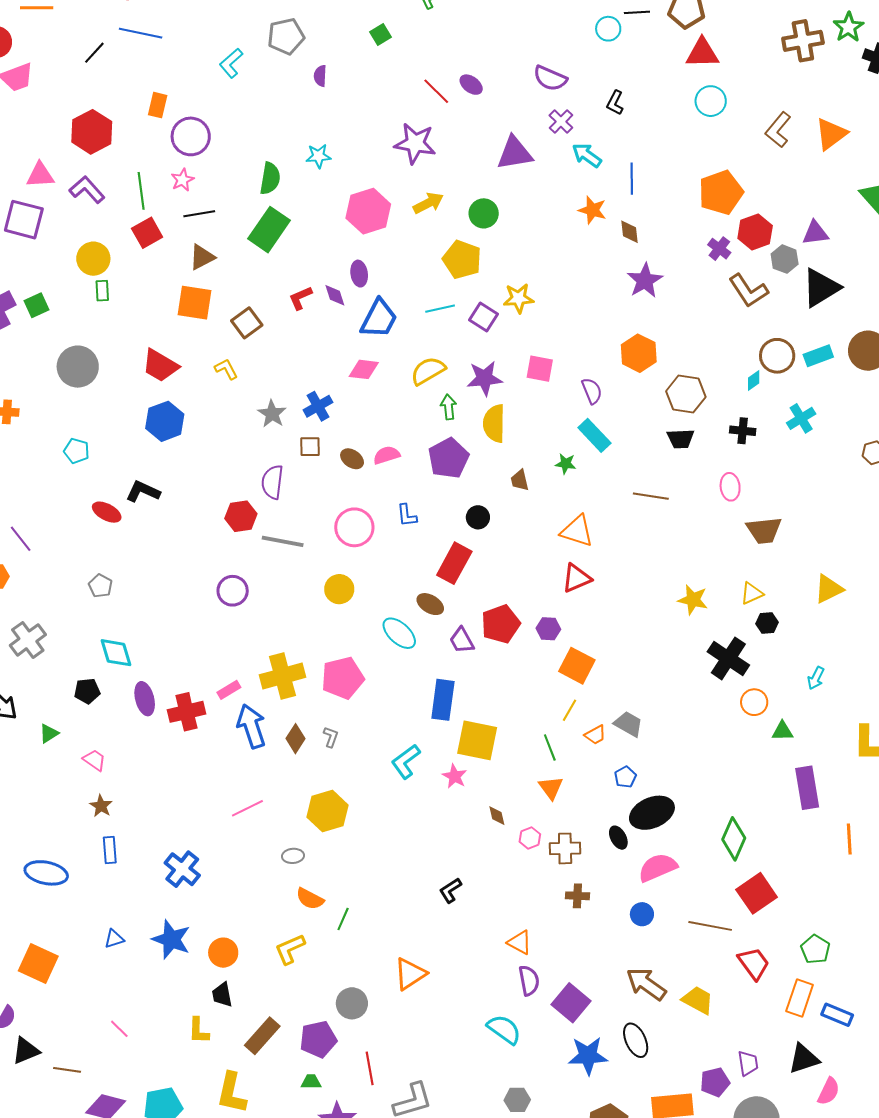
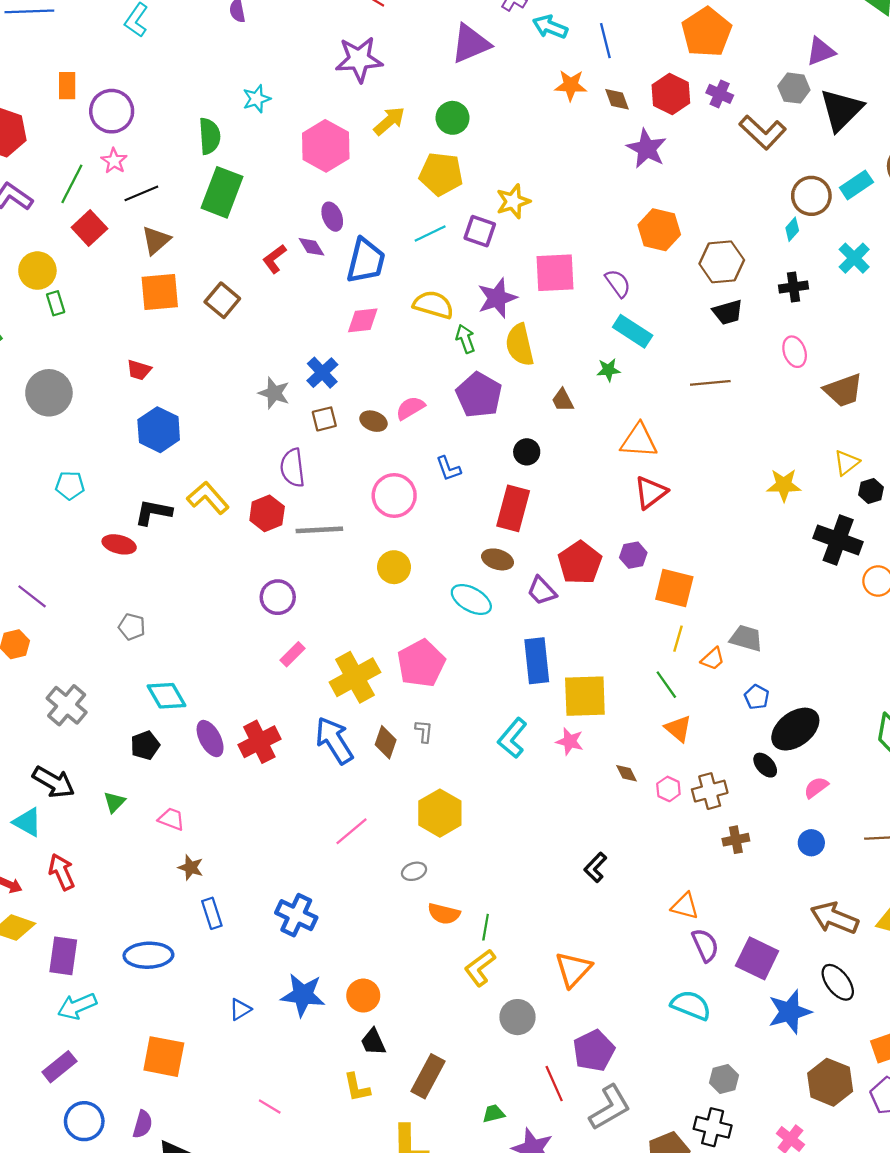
green line: (141, 191) -> (72, 184), turned 48
red hexagon: (755, 232) -> (671, 94), moved
red trapezoid: (160, 366) -> (139, 370), size x0.6
yellow L-shape: (226, 369) -> (208, 498), moved, size x1.5
pink square: (540, 369) -> (555, 273), size x1.4
yellow semicircle: (428, 371) -> (433, 305), turned 60
pink rectangle: (229, 690) -> (293, 654), moved
pink semicircle: (658, 868) -> (816, 788), size x0.6
yellow L-shape: (290, 949) -> (480, 968), moved
purple pentagon: (318, 1039) -> (594, 1051), moved

